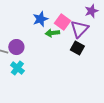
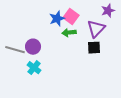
pink square: (62, 22) -> (71, 17), moved
black square: (77, 48) -> (94, 48), turned -32

